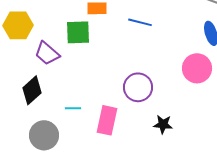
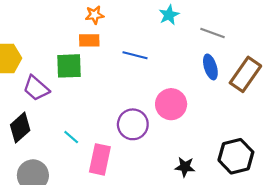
pink circle: (197, 68) -> (171, 104), moved
cyan line: (73, 108) -> (71, 137), moved, turned 42
black star: (163, 124) -> (185, 167), moved

